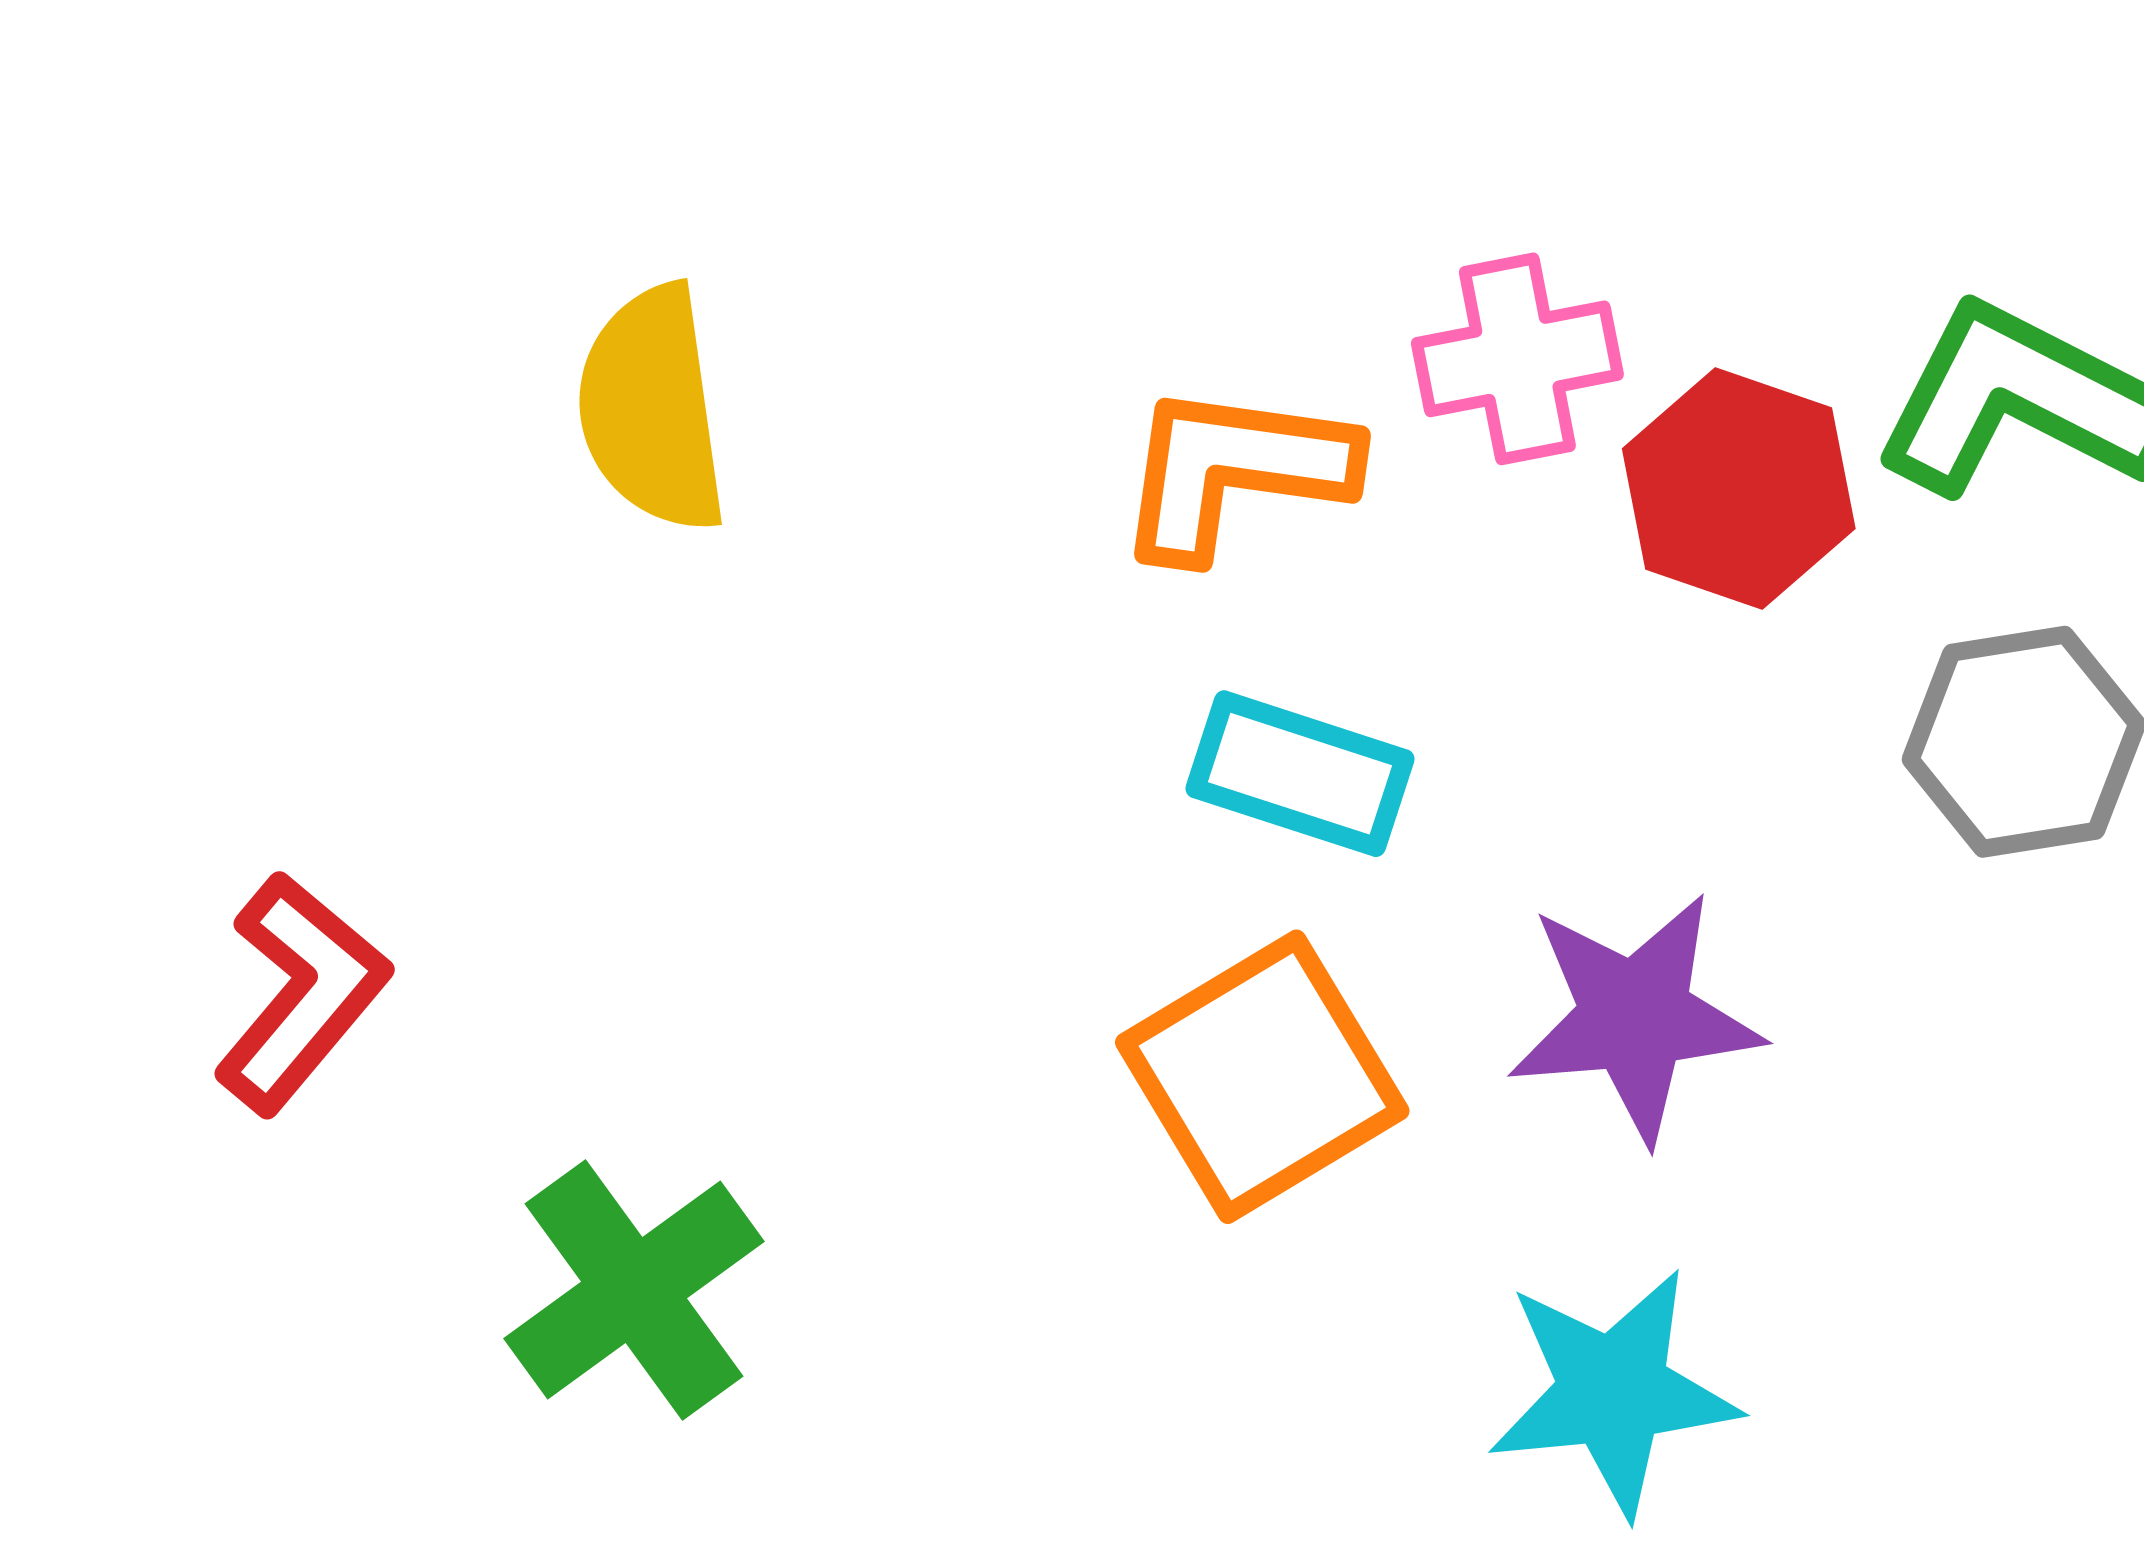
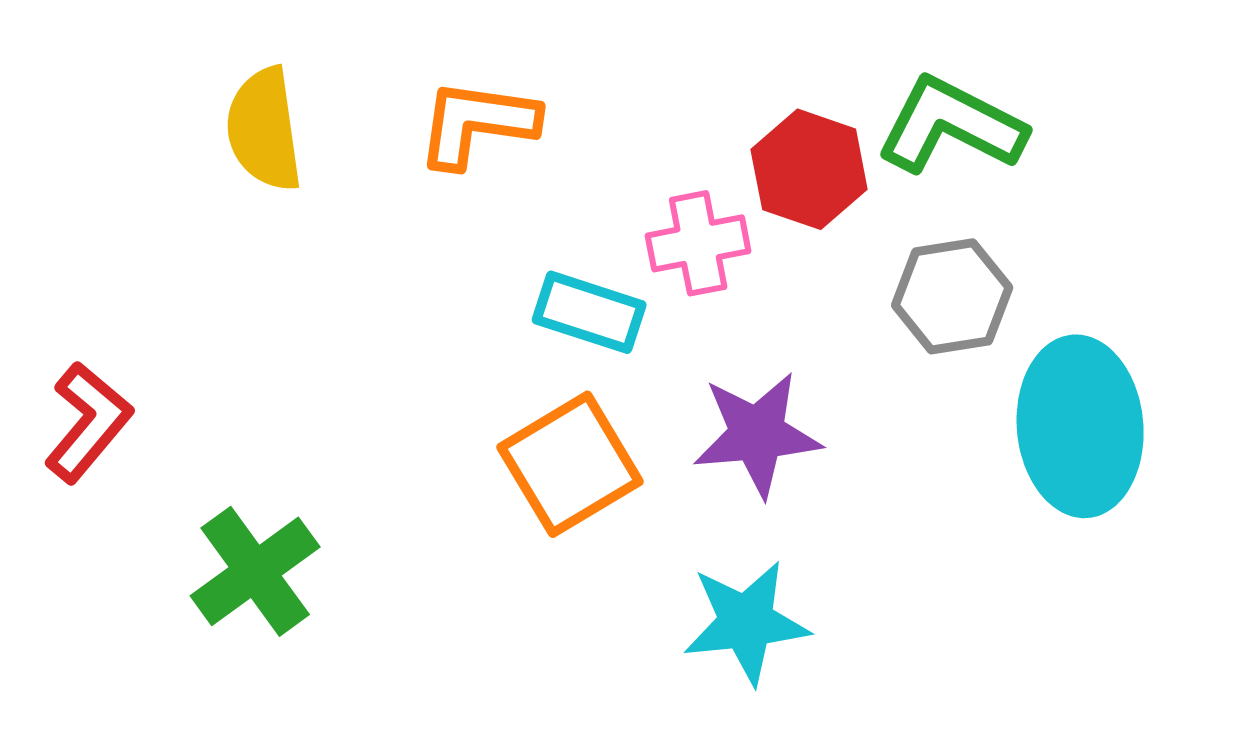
pink cross: (1517, 359) -> (698, 243), moved
orange L-shape: (1234, 471) -> (477, 123), moved

